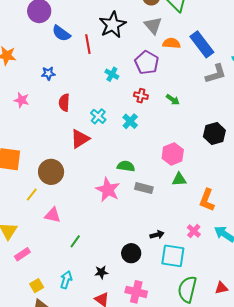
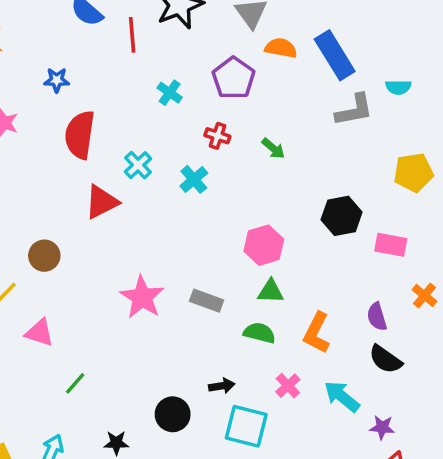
red semicircle: (64, 103) -> (80, 135), size x1.5
green semicircle: (126, 166) -> (259, 333), moved
brown circle: (51, 172) -> (44, 256), size x0.7

